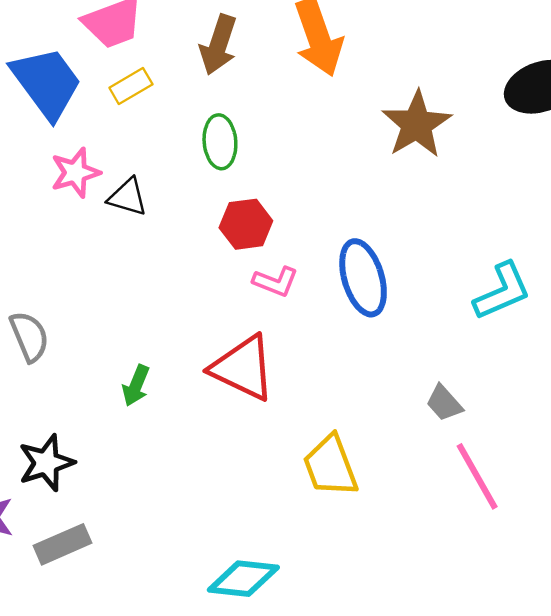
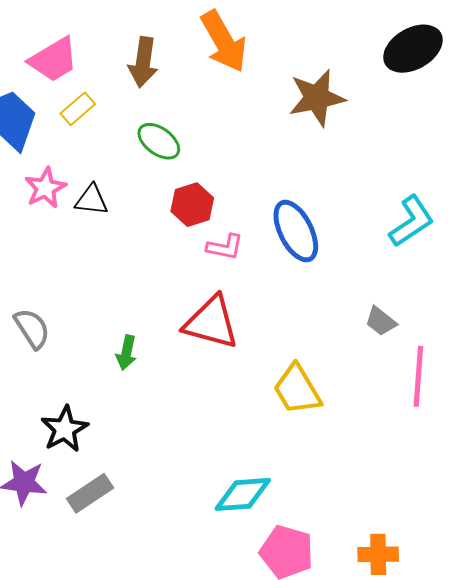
brown star: (417, 124) -> (317, 98), turned 30
green ellipse: (220, 142) -> (159, 141), turned -39
pink line: (477, 476) -> (418, 376), turned 44

